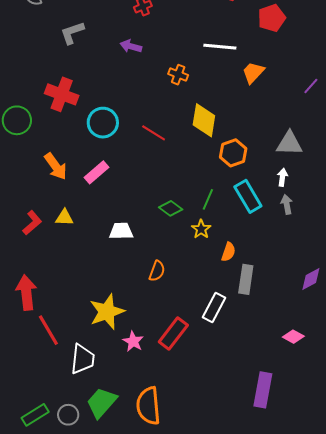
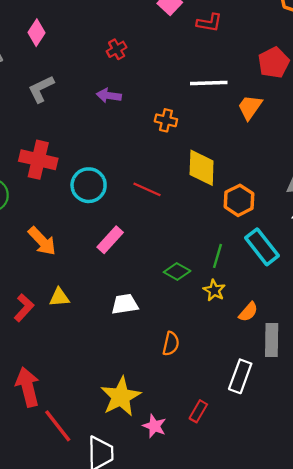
red pentagon: (272, 18) -> (274, 63), moved
pink rectangle: (97, 172) -> (110, 240), moved
orange semicircle: (228, 252) -> (248, 312), turned 30
red rectangle: (173, 333) -> (198, 411), size x0.6

